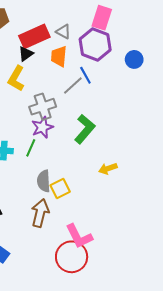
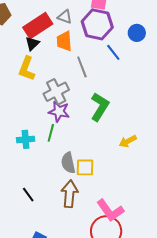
blue line: (85, 75) -> (113, 52), moved
gray line: (73, 85) -> (82, 67), turned -60
purple star: (42, 127) -> (59, 112), turned -30
yellow square: (60, 189) -> (85, 167), turned 36

